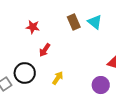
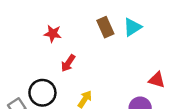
cyan triangle: (95, 22) -> (132, 27), turned 49

